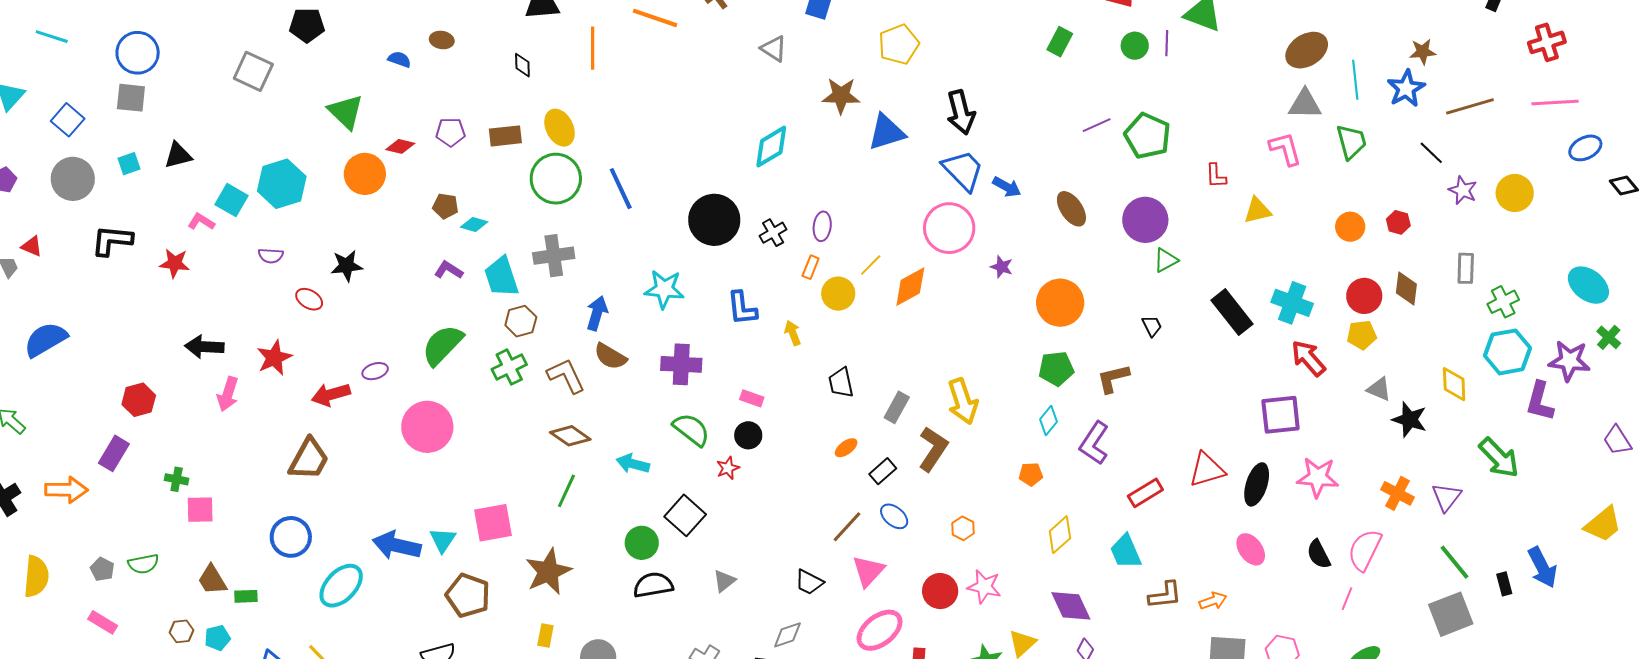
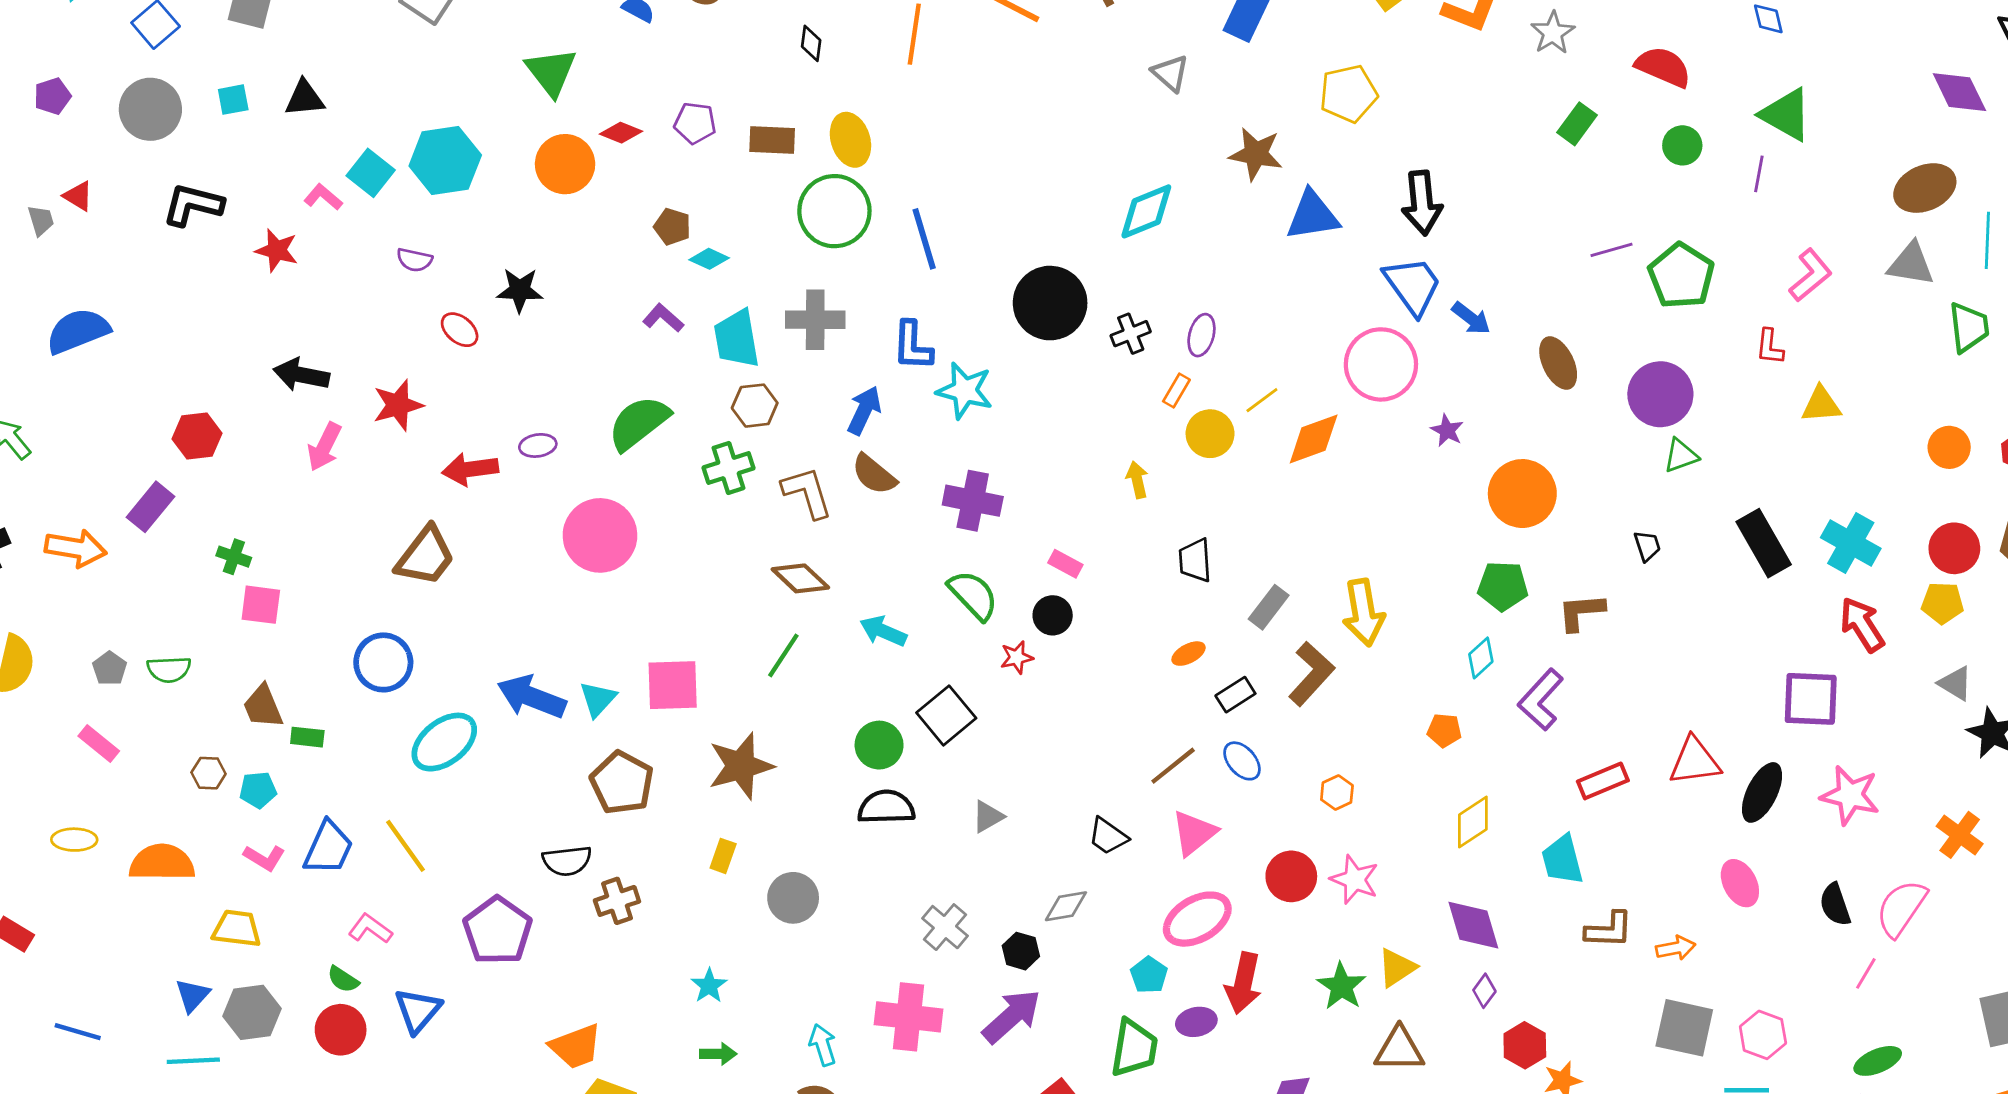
purple line: (1167, 43) -> (1759, 174), moved
pink L-shape: (1285, 149) -> (1810, 275), moved, turned 57
blue L-shape: (742, 308) -> (912, 346), moved

